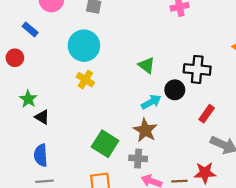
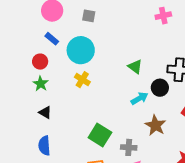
blue rectangle: (30, 29) -> (52, 39), moved
red circle: (15, 58) -> (40, 62), moved
green star: (28, 99) -> (41, 84), moved
brown star: (145, 130) -> (155, 125), moved

